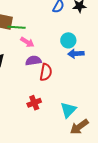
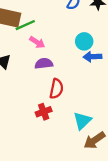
green line: (16, 27) -> (25, 25), turned -30
red semicircle: (46, 72) -> (56, 89), moved

